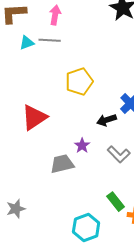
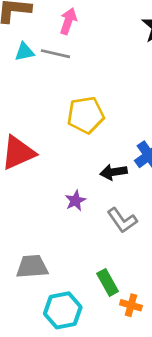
gray trapezoid: (62, 164) -> (32, 267), moved

